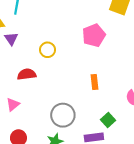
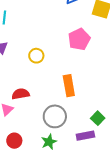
red semicircle: (27, 74) -> (21, 94), moved
orange rectangle: (94, 82) -> (69, 86), moved, size x1.5

